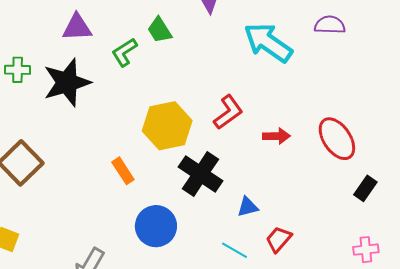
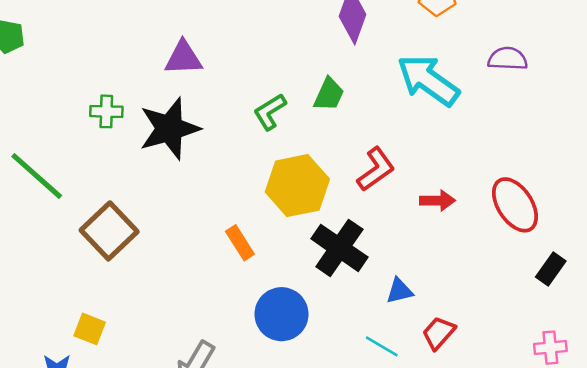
green trapezoid: (160, 30) -> (329, 94), moved, turned -124
green L-shape: (124, 52) -> (270, 112), moved

